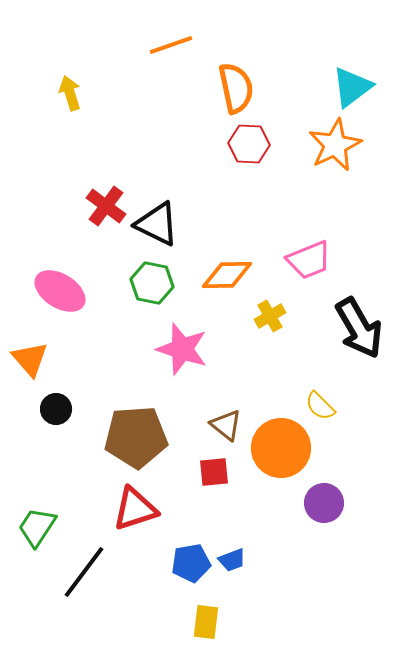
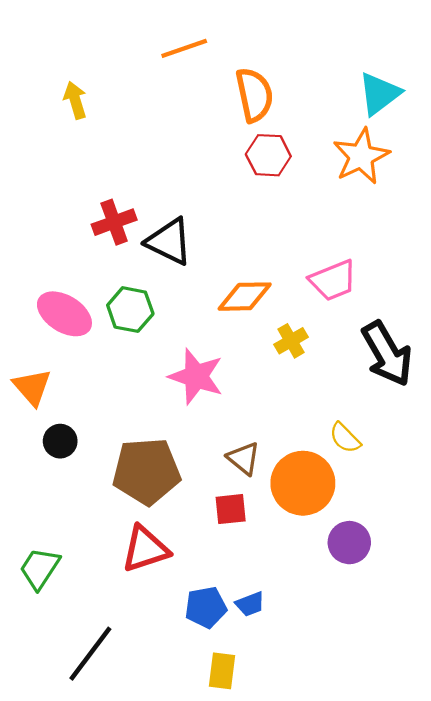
red cross: (106, 206) -> (114, 222), turned 33
green hexagon: (152, 283) -> (130, 310), moved
black line: (84, 572) -> (90, 654), moved

